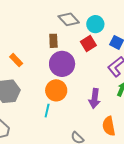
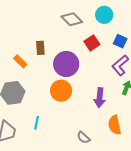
cyan circle: (95, 24) -> (104, 15), moved
brown rectangle: (53, 41) -> (40, 48), moved
cyan line: (47, 111) -> (36, 123), moved

